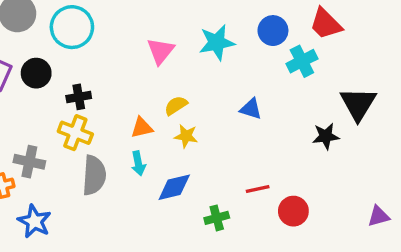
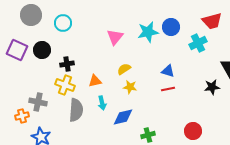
red trapezoid: (326, 24) -> (212, 21), turned -60
cyan circle: (72, 27) -> (63, 23), size x0.7
blue circle: (273, 31) -> (171, 27), moved
orange triangle: (142, 128) -> (95, 81), moved
red line: (258, 189) -> (168, 89), moved

